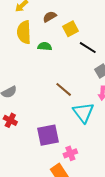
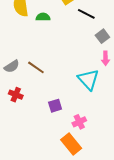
brown line: (64, 89) -> (36, 67), moved
purple square: (48, 135) -> (55, 106), size x0.6

